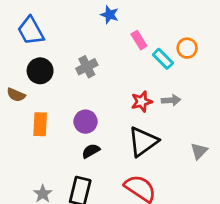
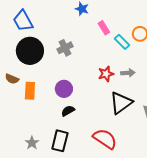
black circle: (40, 71) -> (30, 51), size x1.4
brown semicircle: (16, 95) -> (12, 79), moved
black triangle: (143, 142) -> (121, 103), moved

